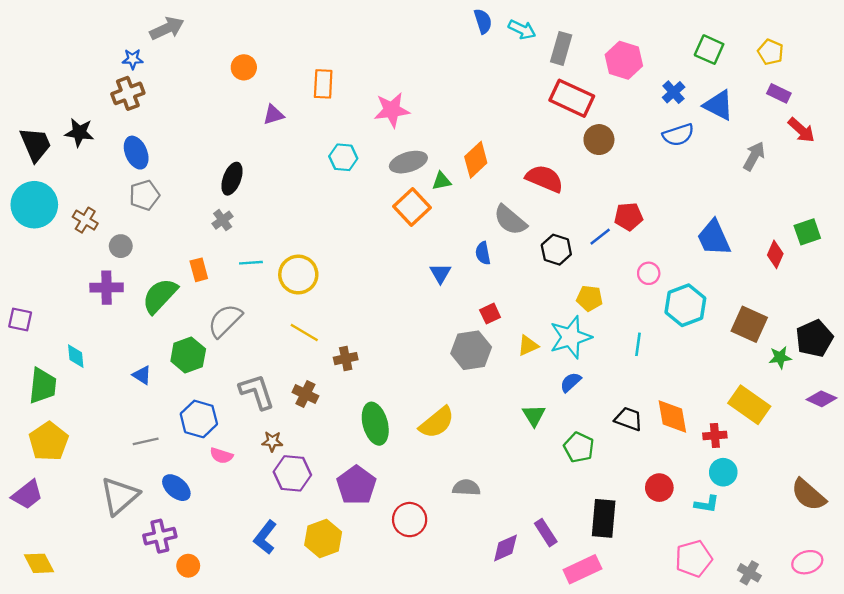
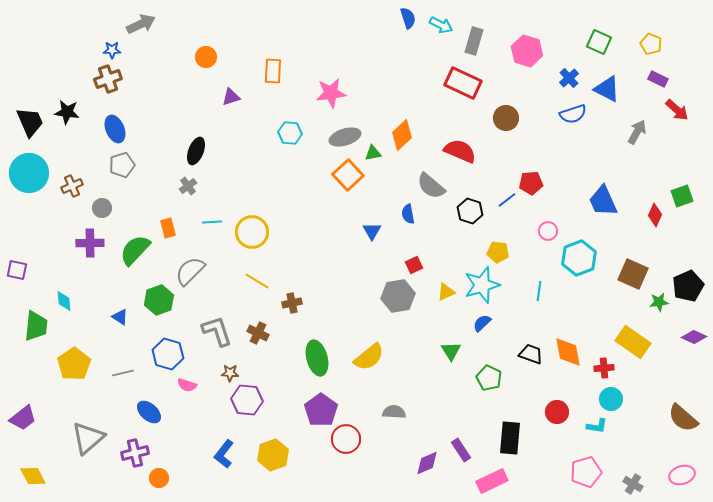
red rectangle: (572, 98) -> (463, 83), moved
brown cross: (85, 220) -> (72, 186), turned 35
yellow pentagon: (49, 441) -> (74, 364), moved
purple pentagon: (356, 485) -> (321, 410), moved
gray triangle: (120, 496) -> (88, 438), moved

